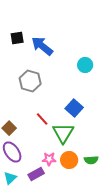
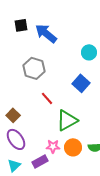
blue square: (74, 108) -> (81, 83), moved
red line: (42, 119) -> (47, 98), moved
green triangle: (63, 133) -> (67, 120), turned 30

